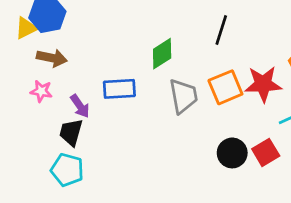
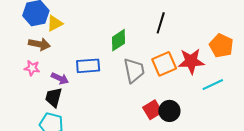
yellow triangle: (26, 28) -> (55, 23), moved
purple arrow: (80, 106) -> (60, 78), turned -30
red square: (266, 152) -> (152, 110), moved

